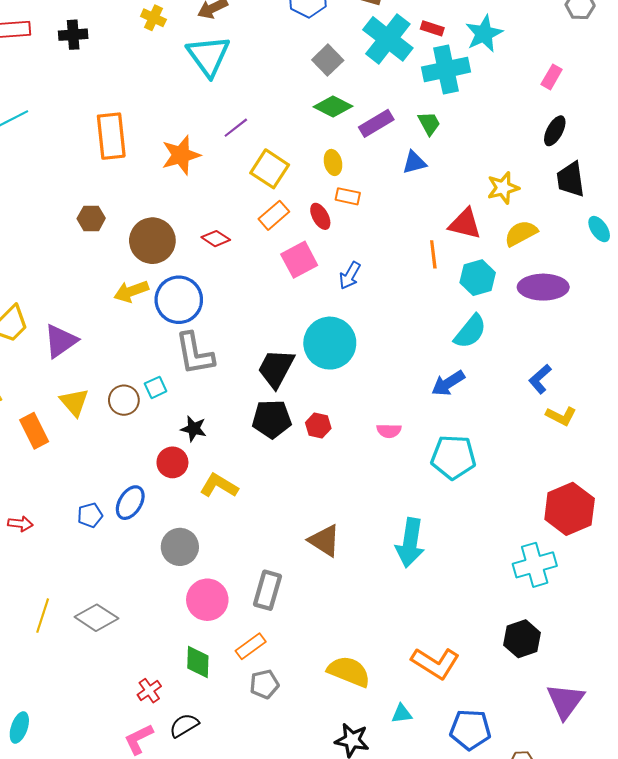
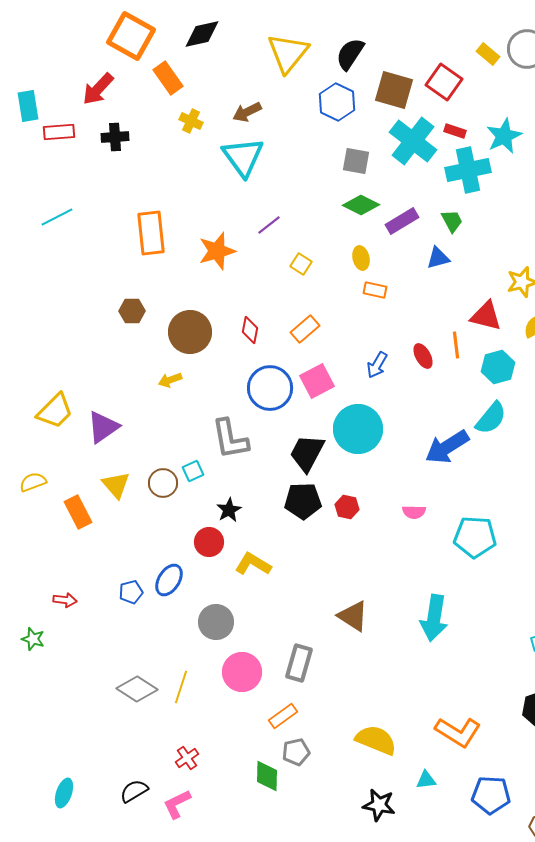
gray square: (328, 60) -> (356, 161), turned -36
yellow square: (270, 169) -> (301, 264), size x0.6
orange rectangle: (274, 215) -> (305, 329), moved
red ellipse: (320, 216) -> (423, 356), moved
red diamond: (216, 239) -> (250, 330), turned 68
pink square: (299, 260) -> (317, 381), moved
yellow arrow: (131, 291) -> (170, 380), size x0.7
blue circle: (179, 300) -> (270, 388), moved
blue arrow: (448, 383) -> (447, 447), moved, size x1.4
black star: (194, 429) -> (229, 510), turned 30
yellow line: (43, 616) -> (181, 687), moved
green diamond: (198, 662) -> (267, 776), moved
black semicircle: (184, 725) -> (134, 791), moved

